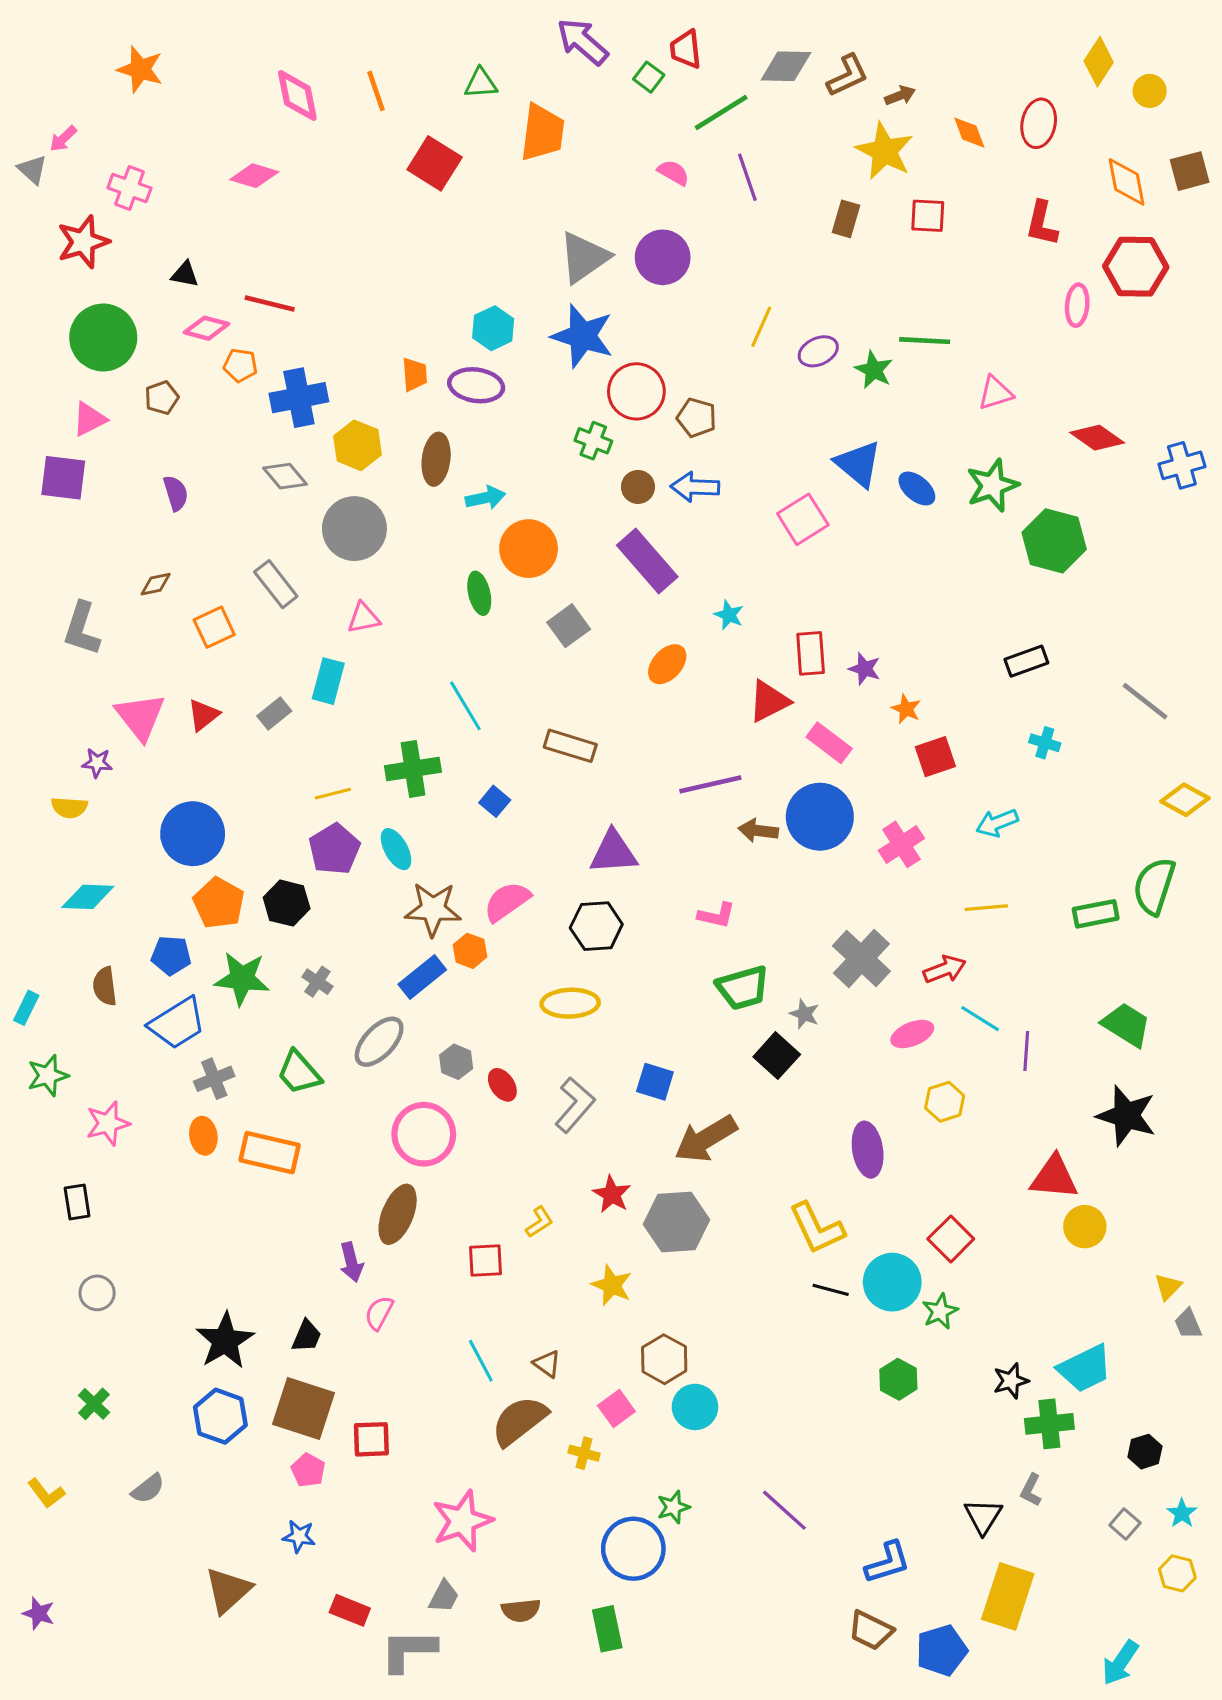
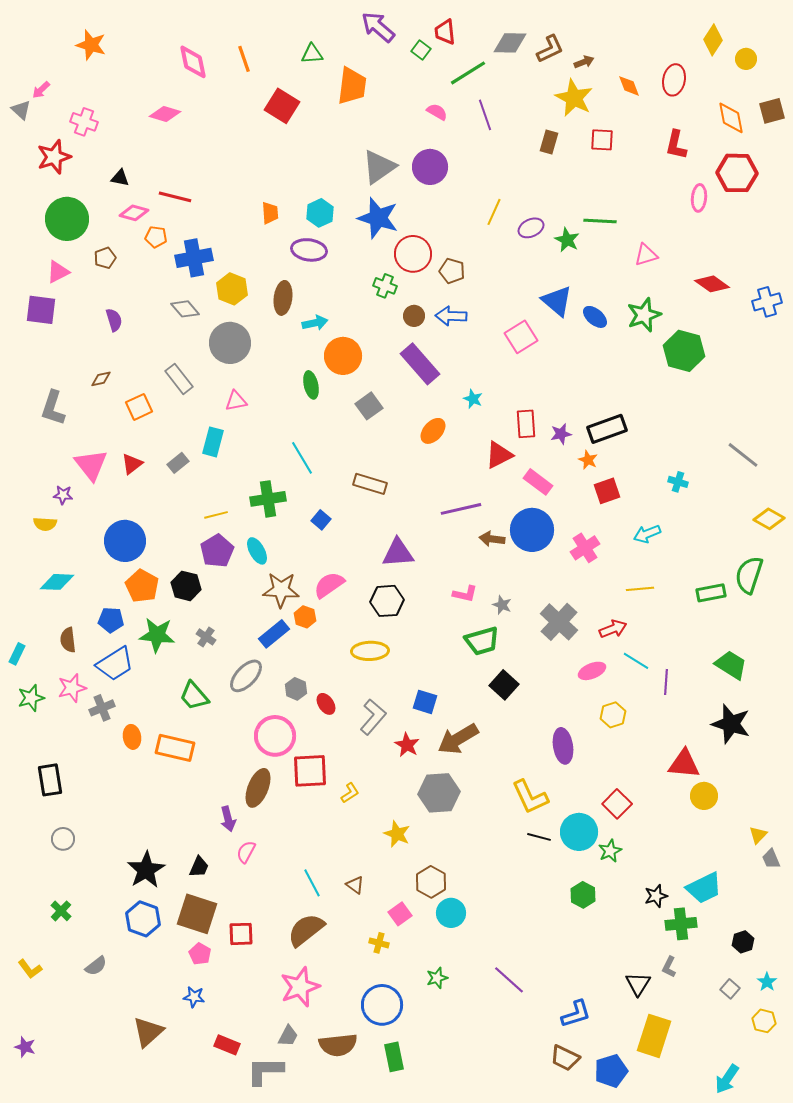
orange trapezoid: (415, 374) -> (270, 213), moved
black rectangle: (1026, 661) -> (607, 429), moved, size x1.4
purple star: (864, 669) -> (561, 434), turned -30
gray star: (804, 1014) -> (502, 605), moved
gray cross: (214, 1079) -> (102, 708), moved
pink star: (108, 1123) -> (72, 688), moved
red star: (612, 1194) -> (407, 745), moved
black rectangle: (77, 1202) -> (50, 780), size x1.4
red square: (485, 1261) -> (310, 771), moved, size x1.5
brown semicircle: (519, 1421) -> (306, 930), moved
blue circle: (633, 1549) -> (382, 1005), moved
brown semicircle: (521, 1610) -> (338, 1045), size x1.5

